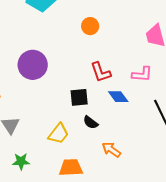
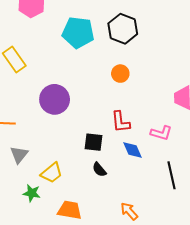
yellow trapezoid: (58, 134) -> (52, 173), moved
orange arrow: (111, 150) -> (129, 211), moved
green star: (21, 161) -> (32, 193), moved

